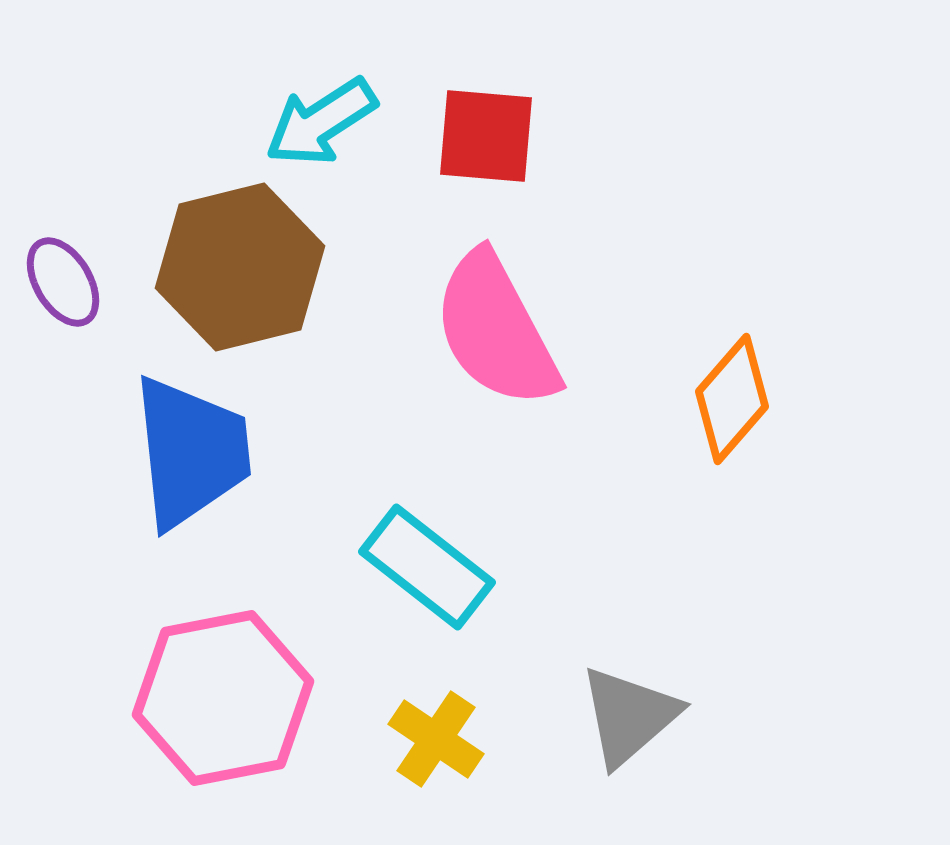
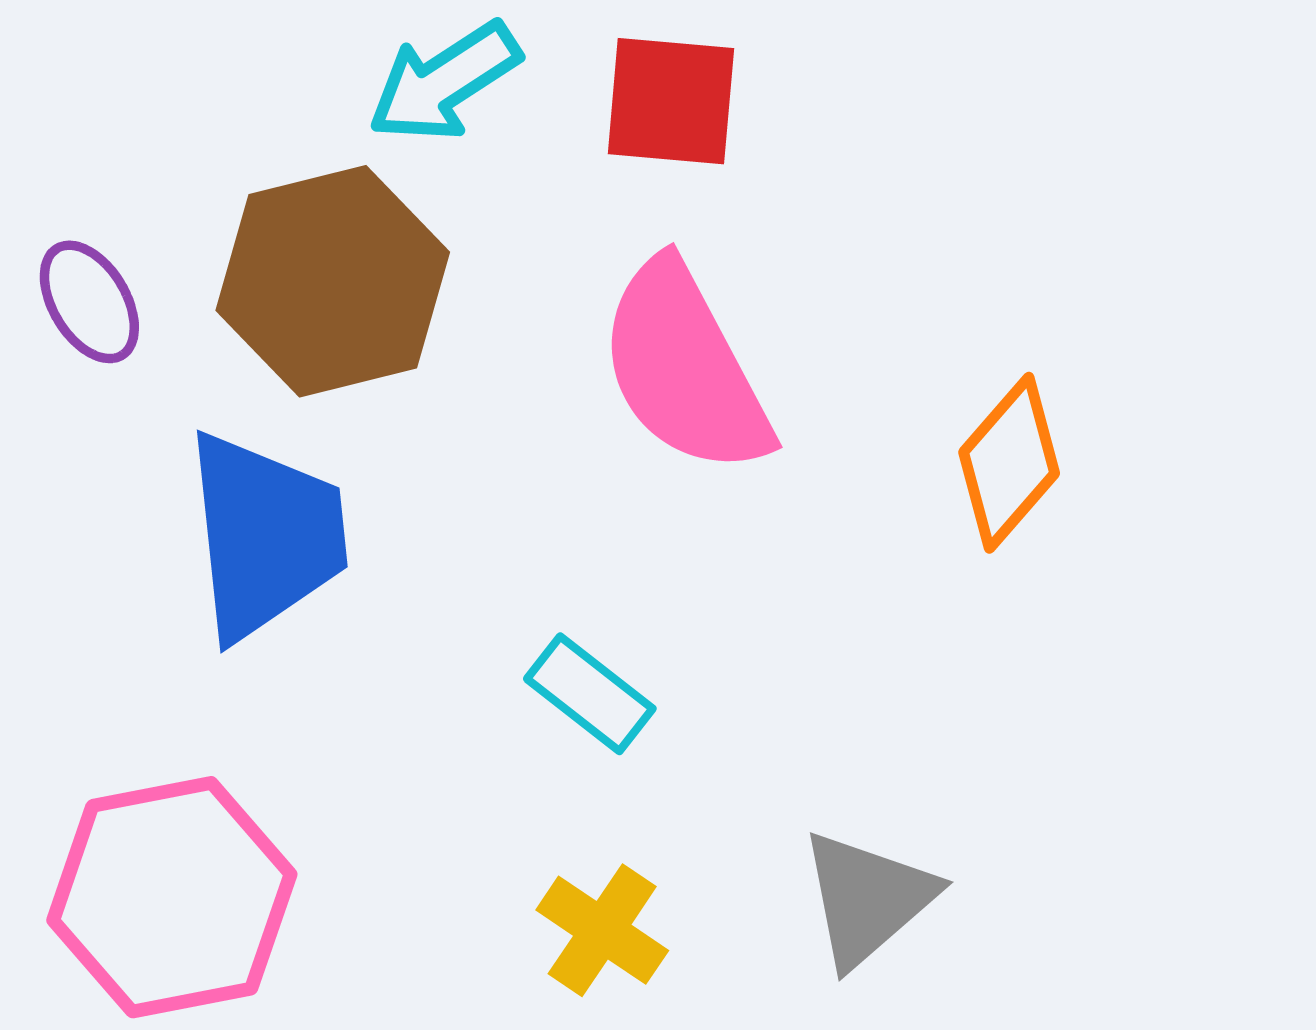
cyan rectangle: (427, 567) -> (590, 694), size x0.7
pink hexagon: (223, 698) -> (172, 897), moved

